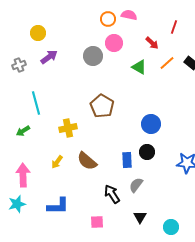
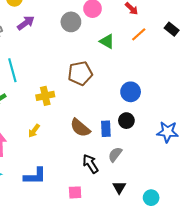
orange line: (167, 63) -> (139, 34), moved
green triangle: (139, 67) -> (107, 41), moved
brown pentagon: (102, 106) -> (80, 73), turned 30
brown semicircle: (87, 161) -> (80, 128), moved

